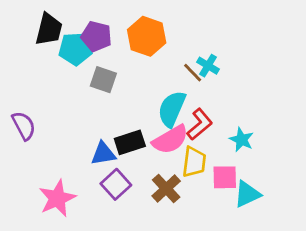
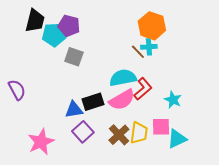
orange hexagon: (147, 36) -> (152, 26), moved
cyan cross: (208, 66) -> (149, 47), turned -35
cyan semicircle: (172, 109) -> (123, 78), turned 56
yellow trapezoid: (194, 162) -> (139, 133), moved

